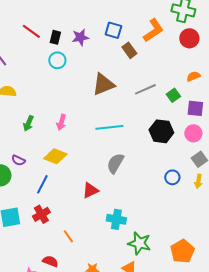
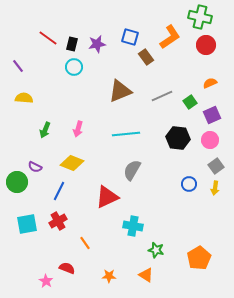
purple square: (195, 108) -> (212, 115), turned -30
red triangle: (90, 190) -> (107, 197), size x1.4
green star: (139, 243) -> (156, 250), size x0.7

